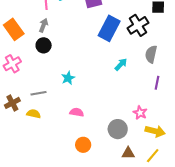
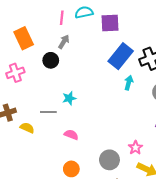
gray arrow: (43, 25) -> (64, 42), moved
cyan arrow: (121, 64) -> (129, 83), moved, turned -40
gray line: (38, 93) -> (48, 112), moved

